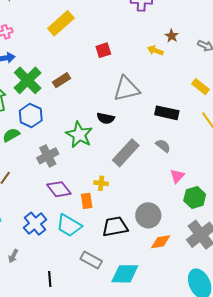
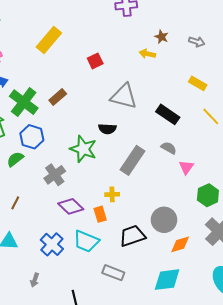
gray triangle: (126, 89) -> (124, 96), turned 36
black rectangle: (167, 113) -> (168, 114), turned 30
pink triangle: (177, 176) -> (186, 167), moved
cyan diamond: (125, 274) -> (167, 280), moved

